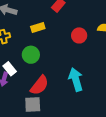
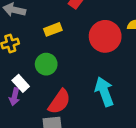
red circle: (79, 35) -> (105, 36), size x1.6

